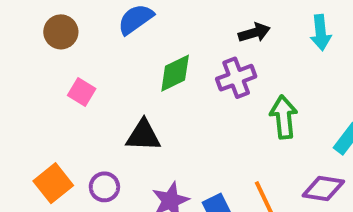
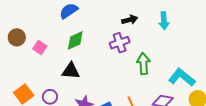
brown circle: (61, 32) -> (17, 37), moved
green diamond: (175, 73) -> (75, 40), moved

